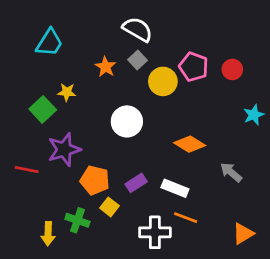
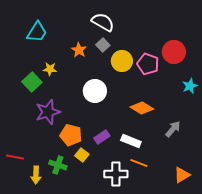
pink pentagon: (194, 67) -> (148, 64), moved
red circle: (232, 69) -> (174, 52), size x1.5
red line: (27, 170) -> (15, 157), moved
gray arrow: (231, 172) -> (173, 129), turned 90

